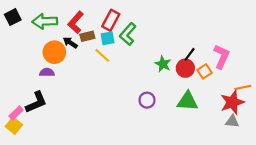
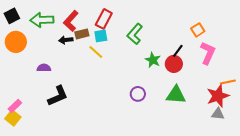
green L-shape: (128, 34) -> (135, 34), moved
black arrow: (70, 43) -> (66, 40), turned -40
orange circle: (54, 52) -> (16, 42), moved
orange square: (205, 71) -> (198, 30), moved
black L-shape: (36, 102) -> (58, 96), moved

